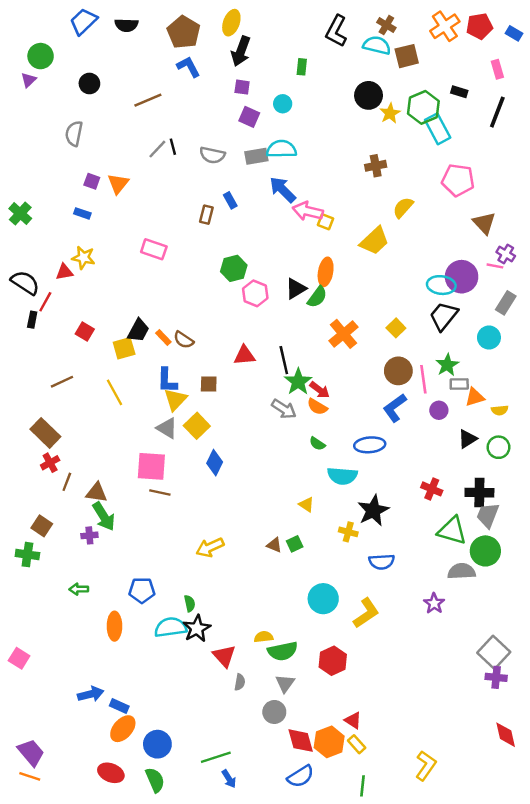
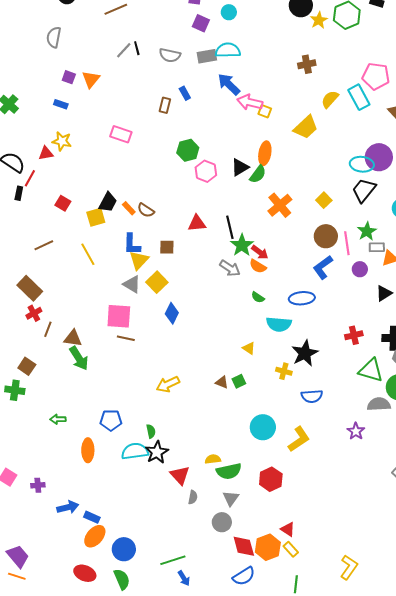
cyan rectangle: (438, 129) -> (359, 97), moved
red cross: (432, 489) -> (354, 335), turned -36
purple cross: (89, 535) -> (38, 485), moved

